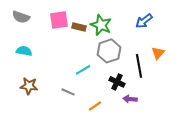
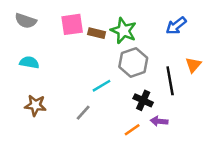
gray line: (68, 92) -> (83, 113), turned -72
orange line: (95, 106) -> (132, 130), moved

